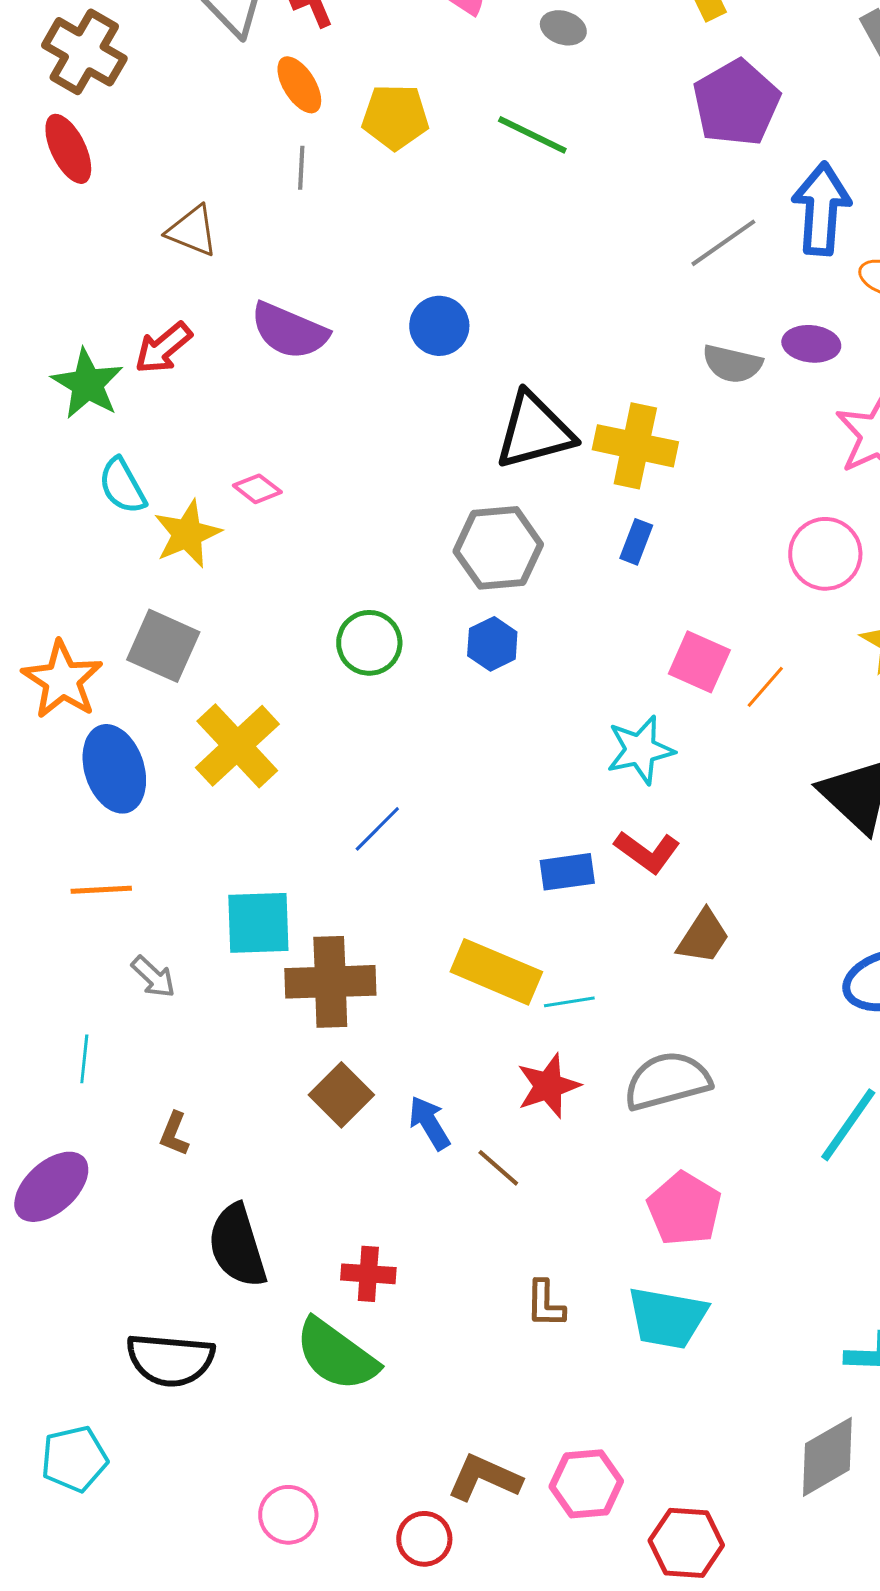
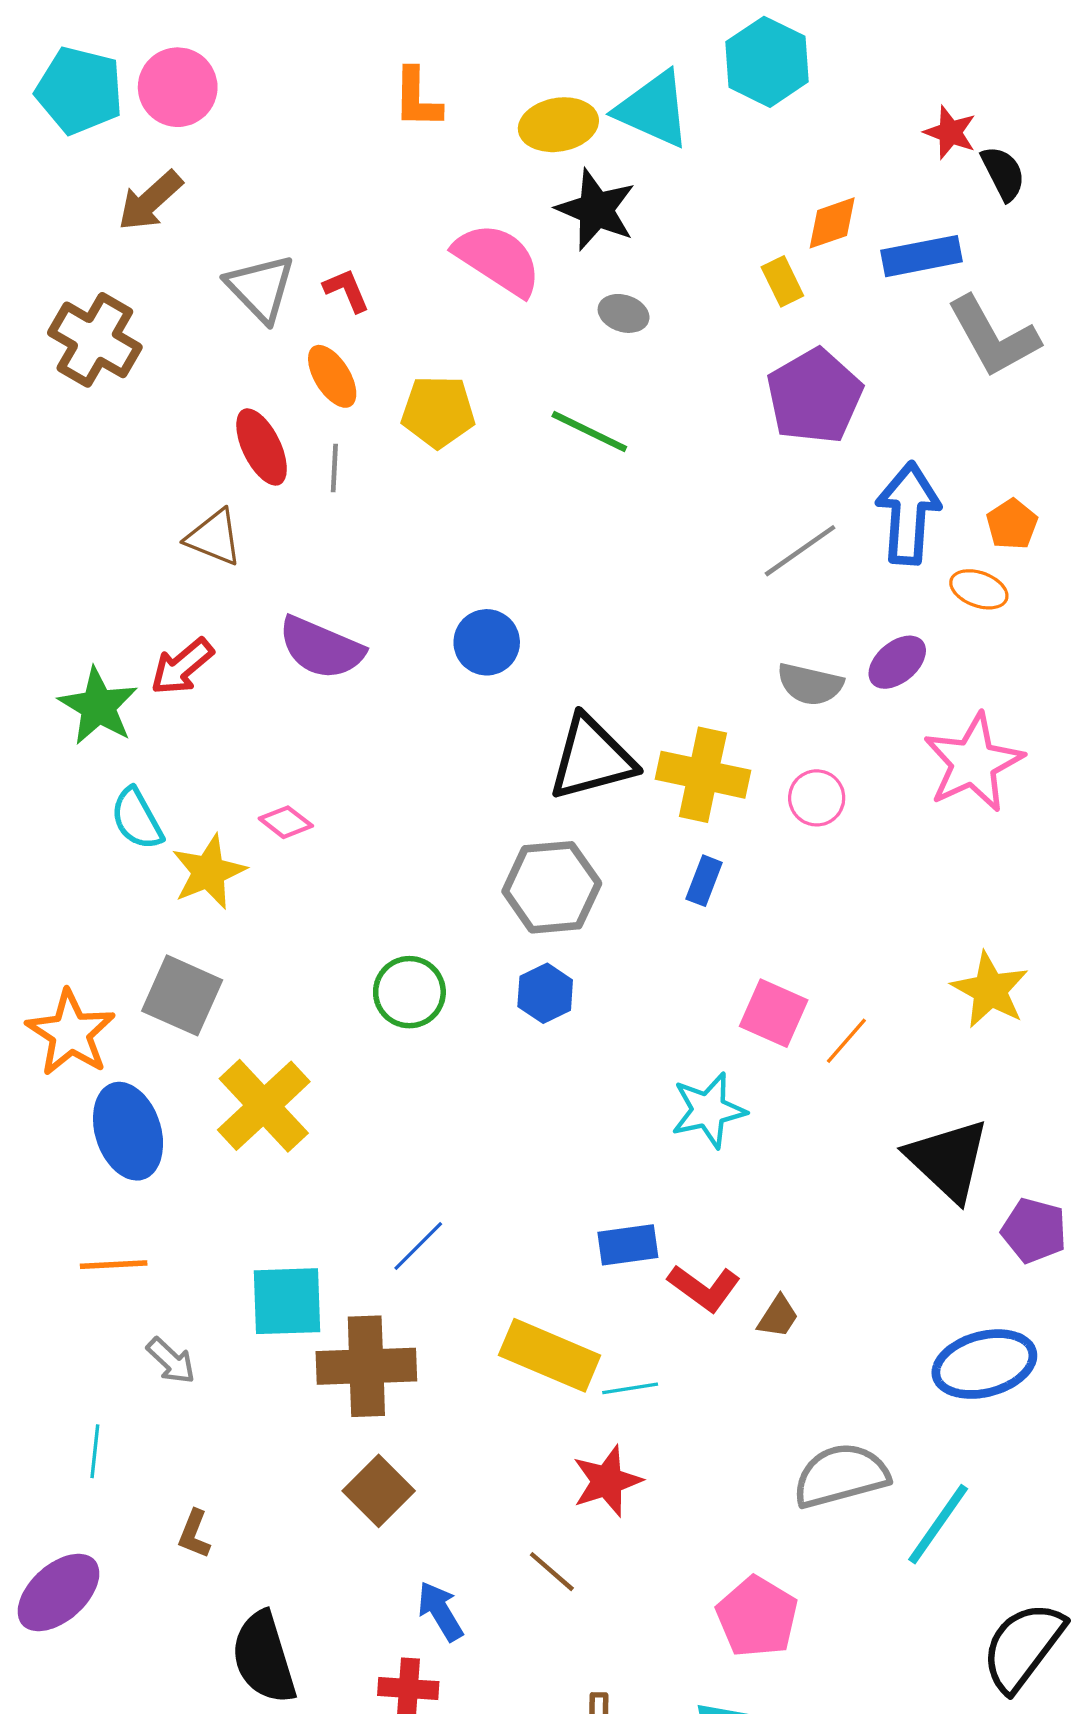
red ellipse: (68, 149) -> (262, 447), moved
purple ellipse: (811, 344) -> (897, 662), turned -46
pink circle: (825, 554) -> (817, 798), moved, size x0.7
blue line: (377, 829) -> (418, 1246), moved
red L-shape: (647, 852) -> (704, 1288), moved
brown trapezoid: (703, 937) -> (778, 1317), size x0.7
gray semicircle: (667, 1081) -> (841, 1476), moved
blue arrow: (429, 1123) -> (440, 1611), moved

